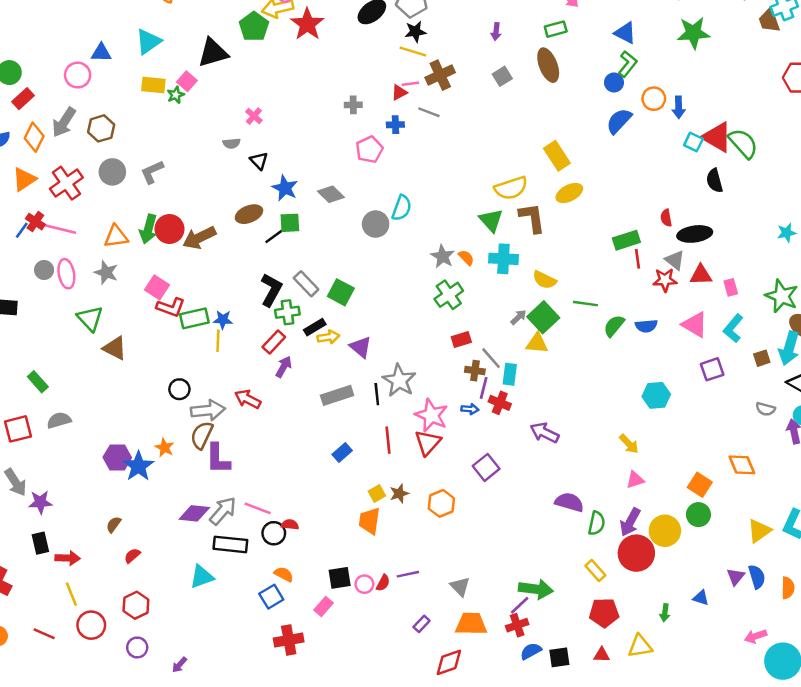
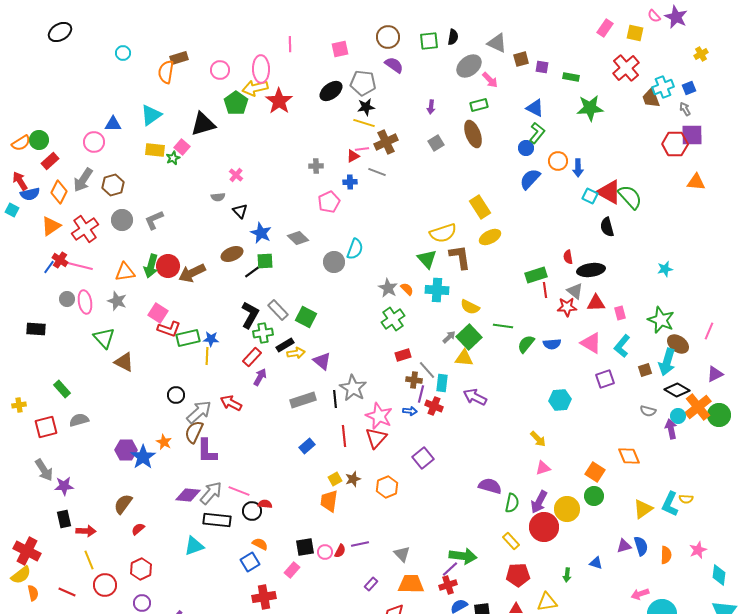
gray arrow: (208, 410) -> (199, 412), turned -36
purple arrow: (544, 433) -> (475, 397), moved
brown semicircle: (114, 525) -> (123, 504), size x1.5
purple triangle: (736, 577) -> (624, 546), turned 35

